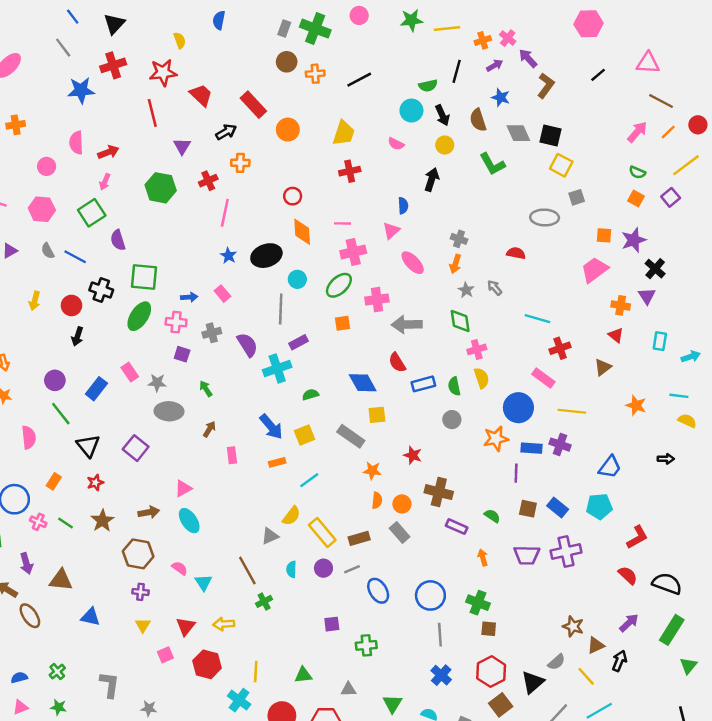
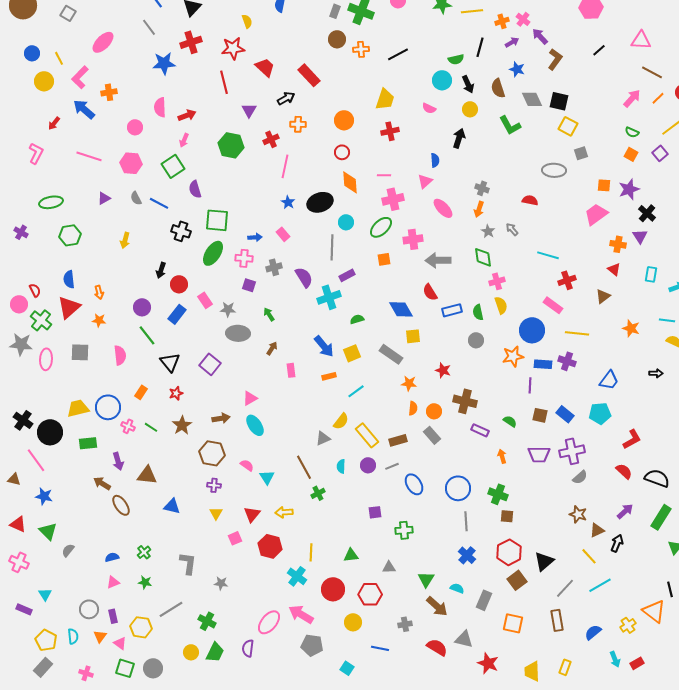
orange circle: (288, 130) -> (344, 120), moved
red circle: (72, 305) -> (179, 284), moved
gray semicircle: (556, 662) -> (580, 477), moved

